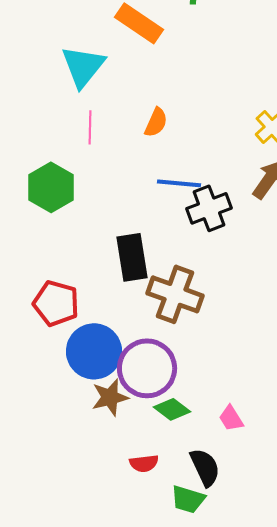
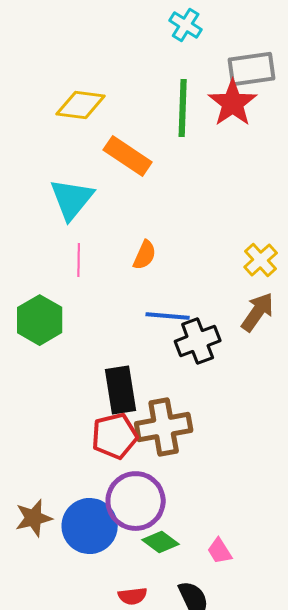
brown cross: (175, 294) -> (164, 427), turned -30
red pentagon: (56, 303) -> (115, 436), moved, turned -30
blue circle: (94, 351) -> (90, 526), moved
brown star: (110, 397) -> (34, 518), moved

